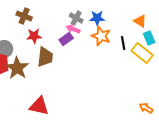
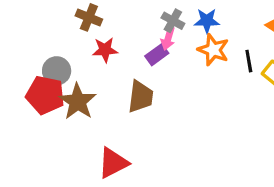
pink arrow: (73, 29) -> (168, 38), turned -96
brown trapezoid: (45, 57) -> (141, 97), moved
red triangle: (39, 106) -> (113, 163), turned -40

